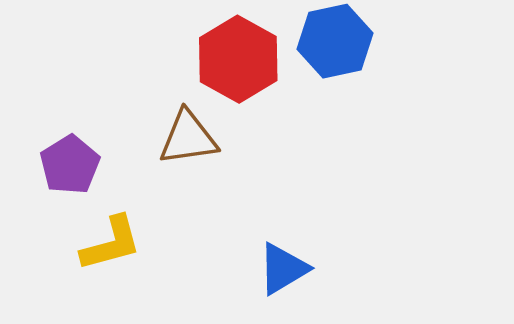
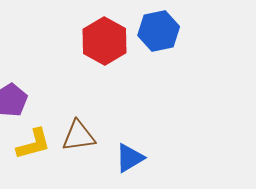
brown triangle: (188, 138) -> (79, 136), moved

